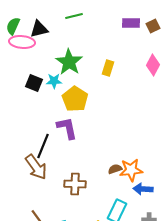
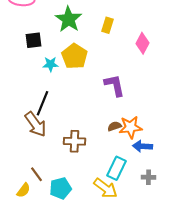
pink diamond: (153, 65) -> (142, 43), moved
cyan star: (54, 81) -> (50, 64), moved
black square: (34, 83) -> (33, 40), turned -30
purple L-shape: (67, 128) -> (114, 85), moved

